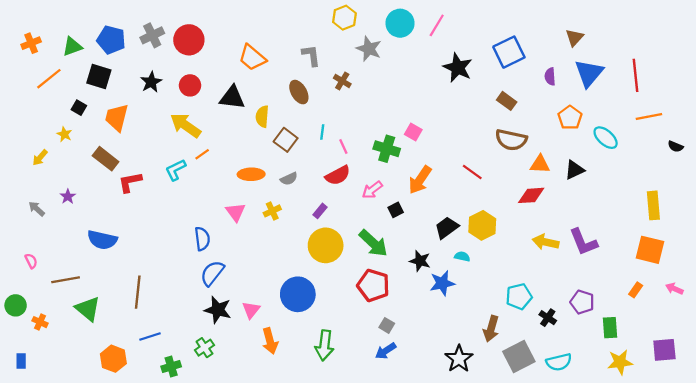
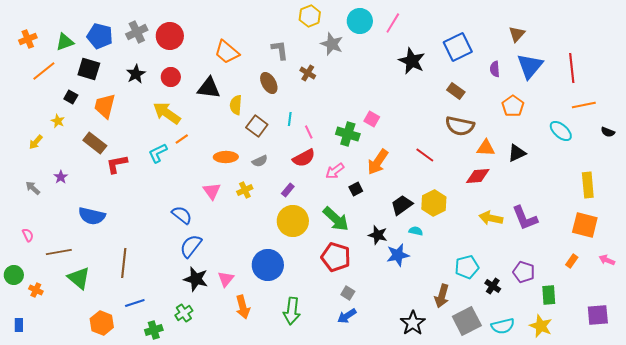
cyan ellipse: (606, 138) -> (561, 131), moved
blue semicircle: (202, 239) -> (182, 215), turned -45
yellow star: (620, 362) -> (541, 326), moved, turned 30

